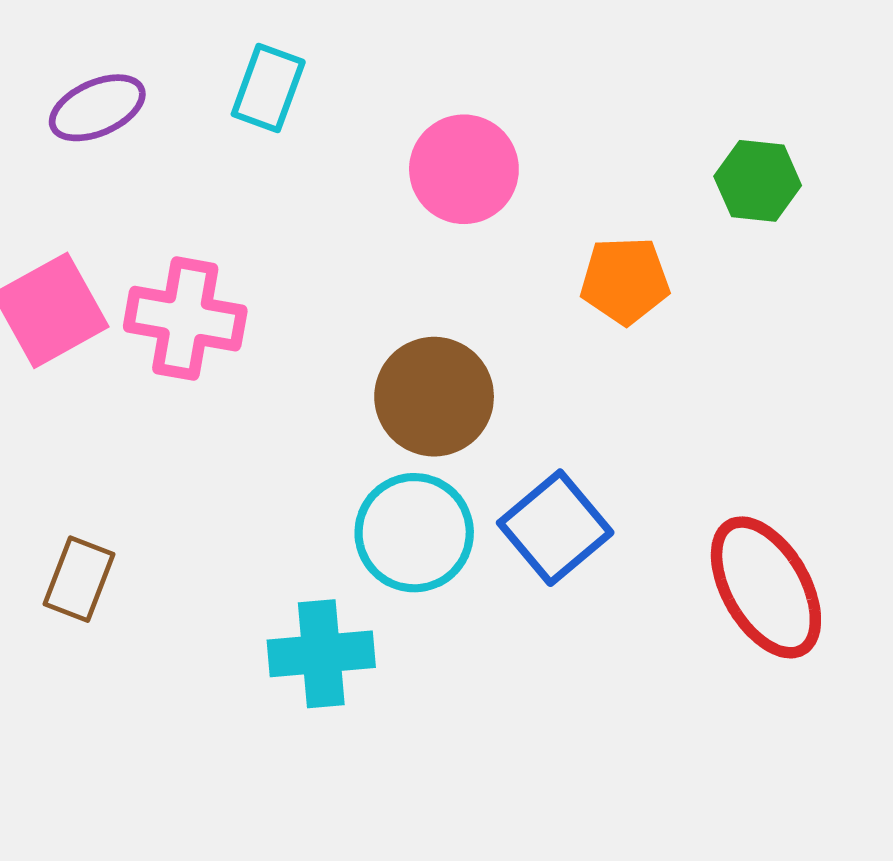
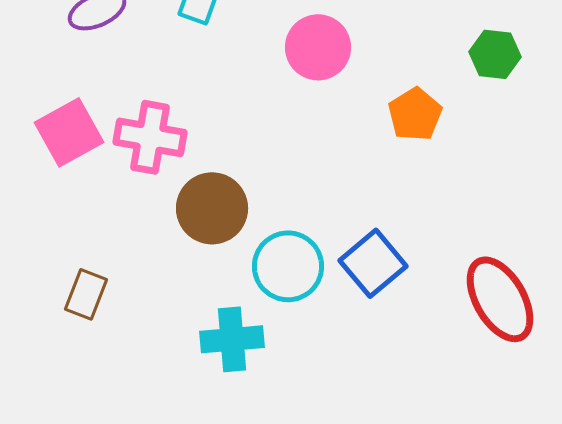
orange pentagon: (625, 280) -> (415, 114), turned -30
brown circle: (434, 397) -> (212, 208), moved

